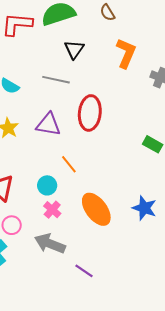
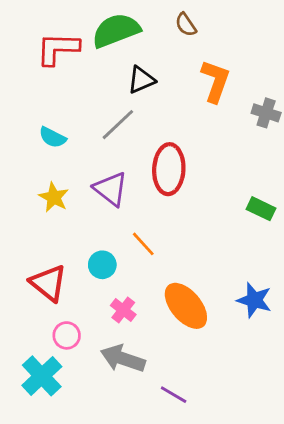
black triangle: (74, 49) -> (141, 80), turned 35
gray line: (56, 80) -> (118, 125), turned -52
purple triangle: (48, 124) -> (111, 189), turned 32
cyan circle: (47, 185) -> (102, 265), moved

